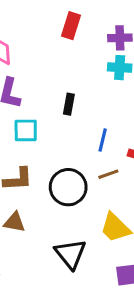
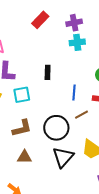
red rectangle: (71, 26) -> (40, 20), turned 36
black triangle: (71, 254) -> (63, 157), moved, turned 30

